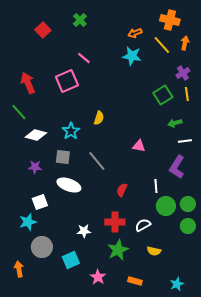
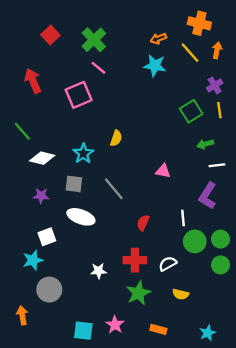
green cross: (80, 20) -> (94, 40), moved, size x1.5
red arrow: (28, 83) -> (33, 81), moved
cyan square: (71, 260) -> (83, 331), moved, turned 30

